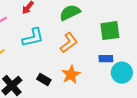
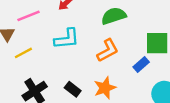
blue rectangle: (106, 59) -> (141, 65), moved, turned -48

